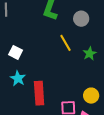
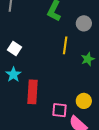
yellow line: (65, 43) -> (65, 45), turned 30

